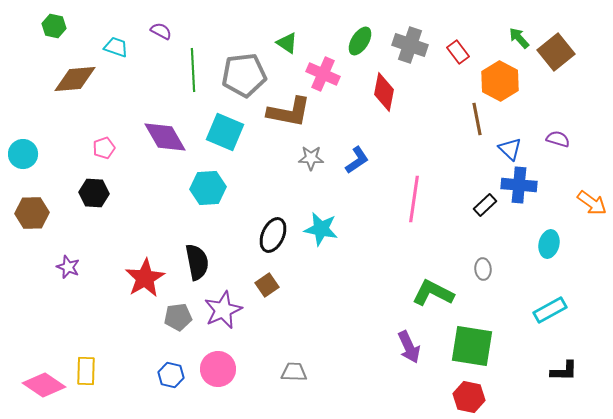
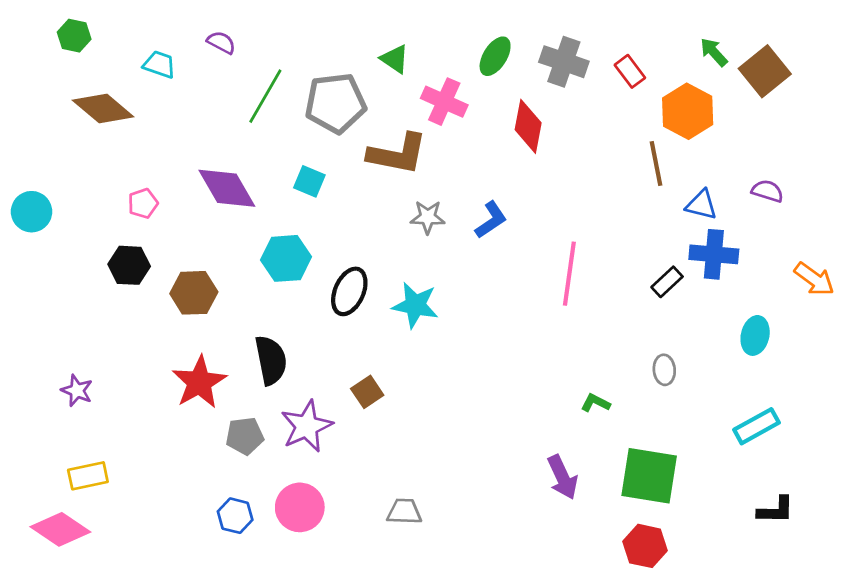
green line: (193, 70) -> (265, 96), turned 33
brown diamond: (75, 79) -> (103, 108), turned 45
cyan square: (225, 132) -> (309, 181), size x0.6
blue triangle: (510, 149) -> (701, 205), turned -30
brown hexagon: (32, 213) -> (194, 293), moved
cyan star: (321, 229) -> (415, 305), moved
black ellipse: (273, 235) -> (349, 291), moved
purple star: (68, 267) -> (77, 390), moved
green L-shape: (433, 293) -> (596, 403), size x0.5
yellow rectangle: (86, 371) -> (88, 476), moved, turned 76

